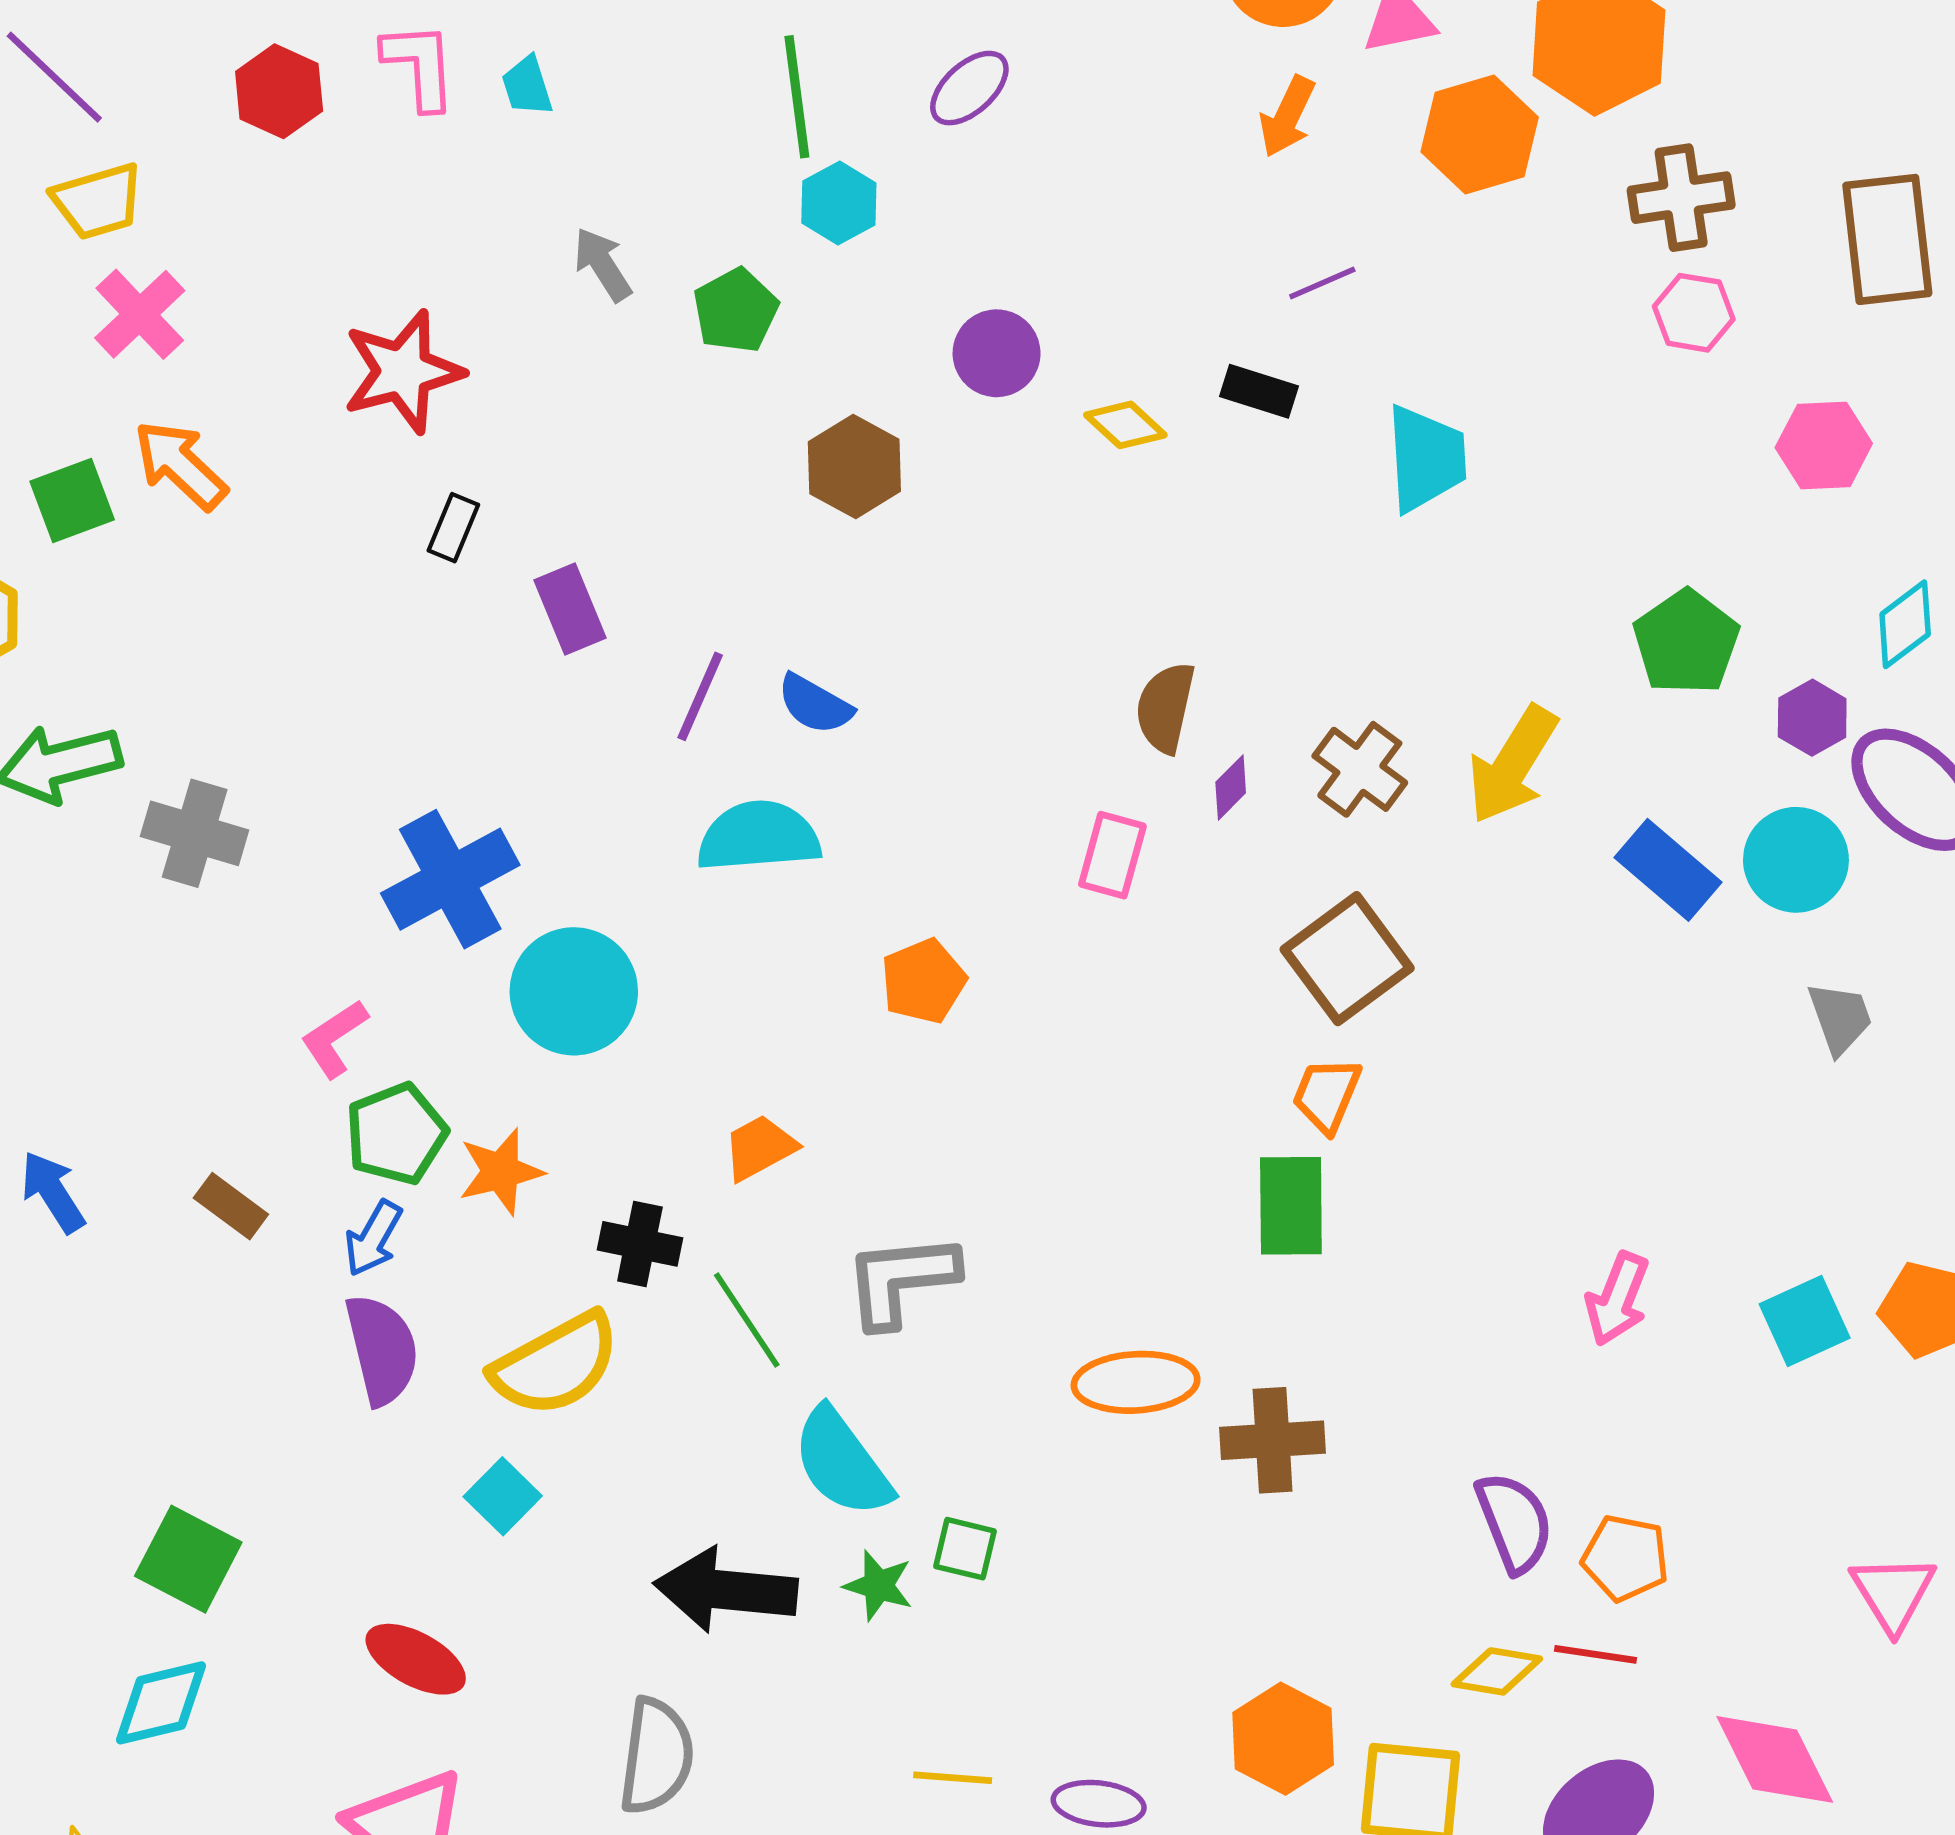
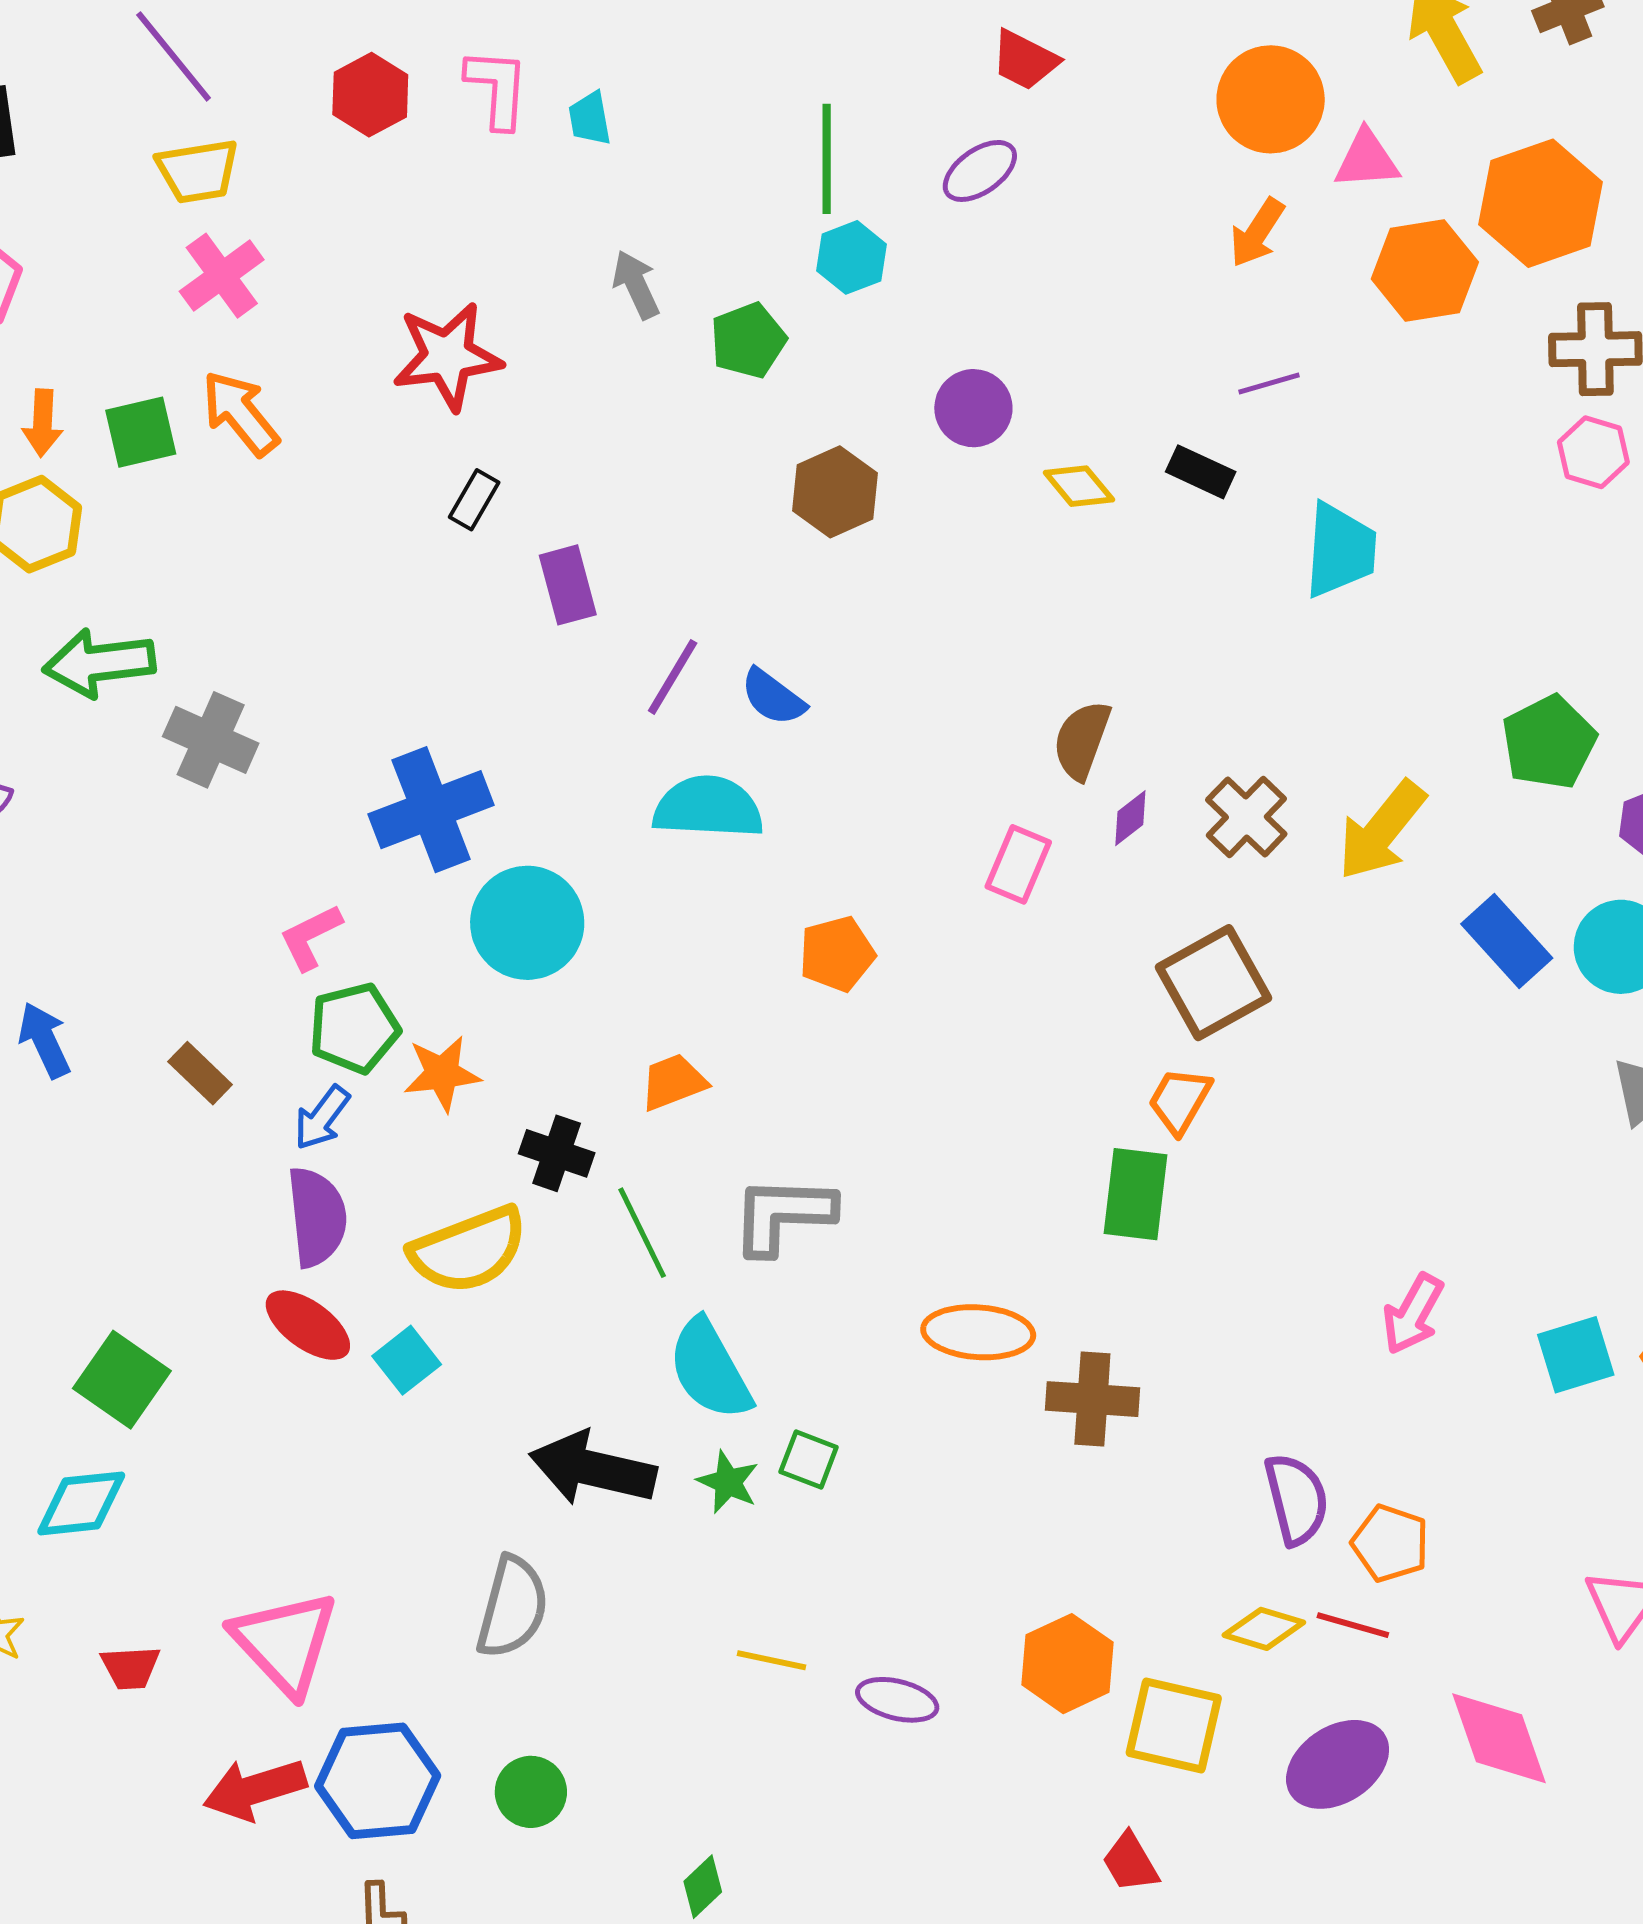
red ellipse: (416, 1659) -> (308, 1325), moved

